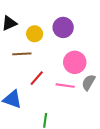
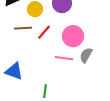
red line: (37, 78) -> (44, 32), moved

